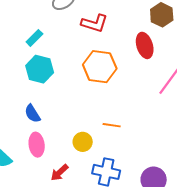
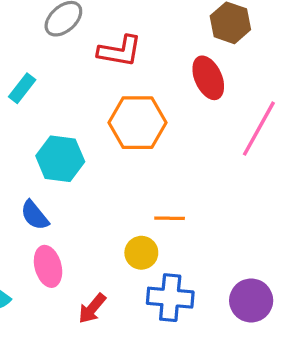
cyan hexagon: (40, 69) -> (60, 159), moved
yellow circle: (83, 142) -> (141, 253), moved

